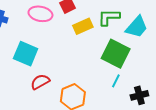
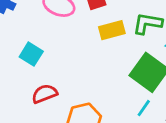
cyan square: (26, 54) -> (31, 54), size x0.7

